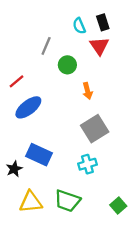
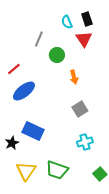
gray square: (95, 129) -> (80, 109), size x0.7
cyan cross: (87, 164) -> (85, 142), moved
yellow triangle: (31, 202) -> (26, 171), turned -50

